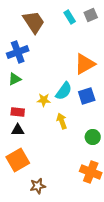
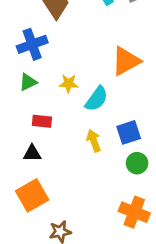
blue square: (87, 96) -> (129, 132), moved
yellow star: (44, 100) -> (69, 83), moved
red rectangle: (18, 112) -> (42, 121), moved

